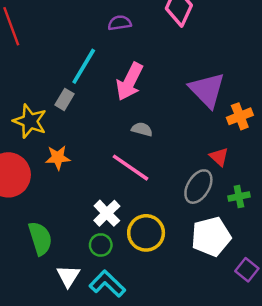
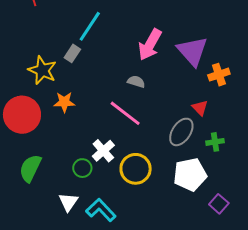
pink arrow: (130, 82) -> (150, 45), moved
green semicircle: (40, 238) -> (30, 168), moved, turned -140
green circle: (101, 245) -> (82, 168), moved

